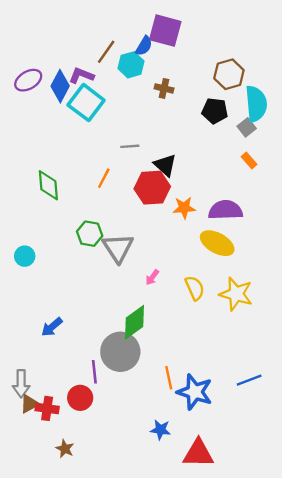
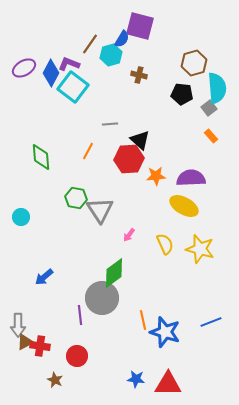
red circle: (80, 398) -> (77, 356), moved
blue star: (160, 430) -> (136, 379), moved

